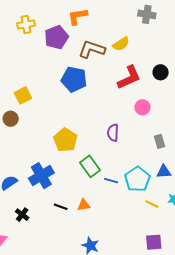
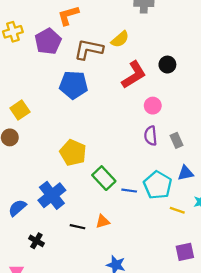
purple semicircle: (113, 133) -> (151, 136), moved

